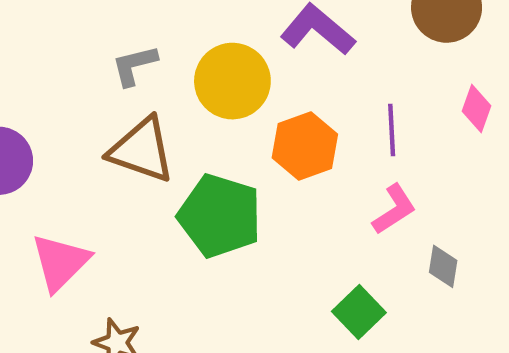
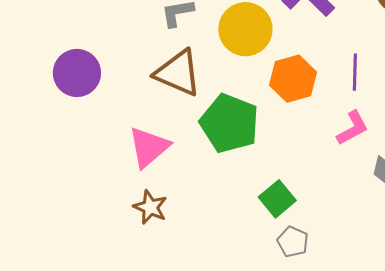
pink triangle: (60, 262) -> (149, 147), moved
green square: (359, 312) -> (277, 199), moved

